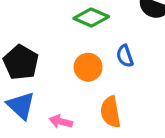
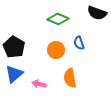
blue triangle: (21, 106) -> (14, 74), turned 36

